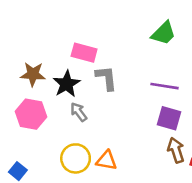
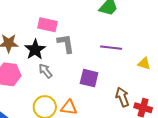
purple square: (169, 118) -> (89, 78), moved

